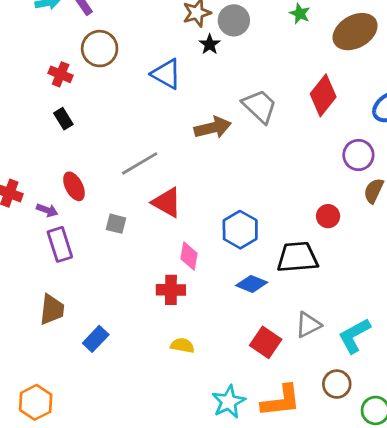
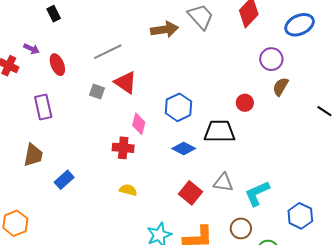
purple arrow: (47, 210) -> (31, 49), moved
gray square: (116, 224) -> (97, 92), moved
gray triangle: (308, 325) -> (223, 182), turned 30

